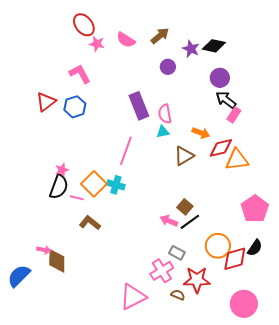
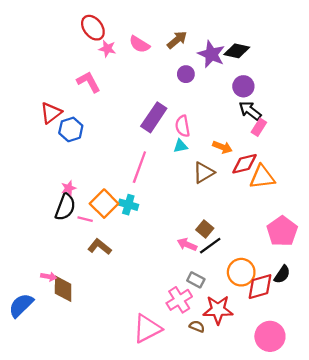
purple star: (191, 49) -> (211, 54), size x1.4
purple rectangle: (139, 106) -> (154, 117), turned 56
blue hexagon: (75, 107) -> (71, 129), moved

